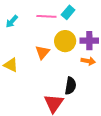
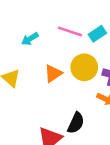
cyan arrow: (12, 21) -> (30, 39), moved

